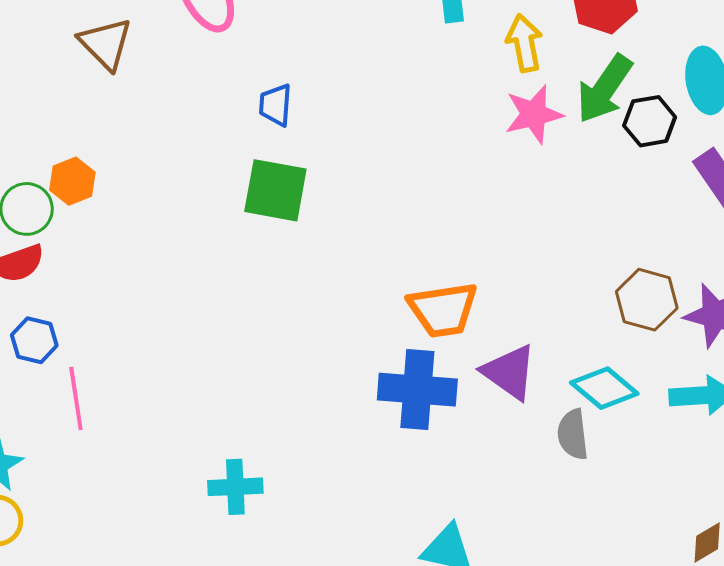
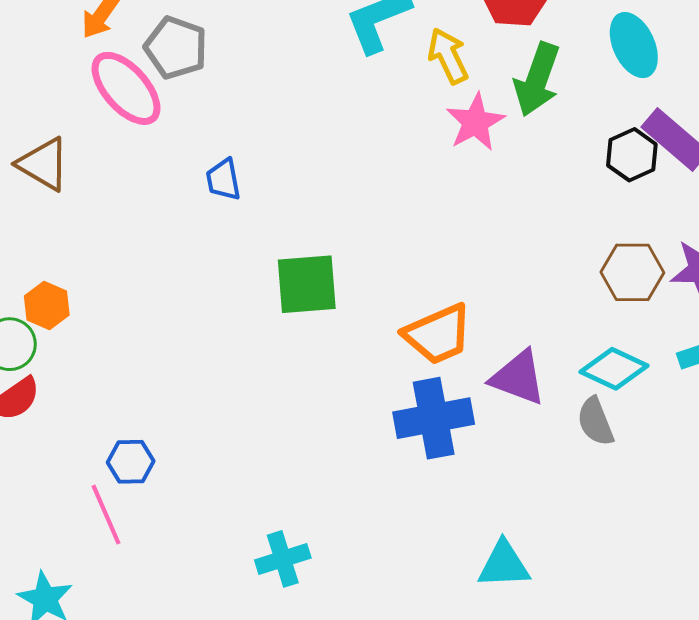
black hexagon: (650, 121) -> (632, 155), moved
green square: (275, 190) -> (307, 284), moved
blue hexagon: (34, 340) -> (131, 462), moved

